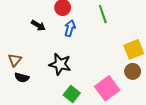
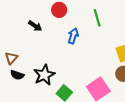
blue arrow: (70, 28) -> (73, 36), moved
black star: (60, 64) -> (44, 75), moved, turned 30

